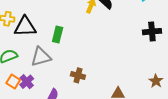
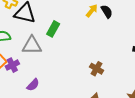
brown cross: (78, 75) -> (97, 69), moved

